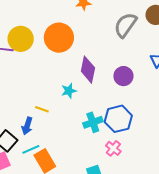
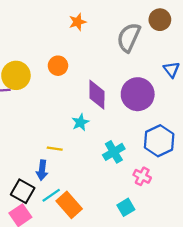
orange circle: (59, 38) -> (58, 66), size x0.6
purple circle: (123, 76) -> (138, 94), size x1.5
blue hexagon: (118, 119) -> (159, 141), moved

